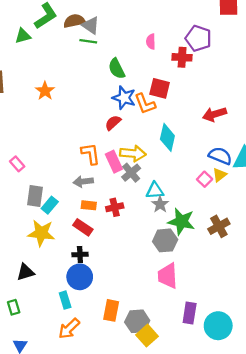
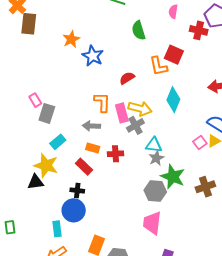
blue star: (124, 98) -> (93, 56), moved
gray rectangle: (35, 196) -> (47, 113), moved
black triangle: (25, 272) -> (36, 182), moved

